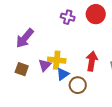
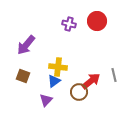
red arrow: (92, 61) -> (91, 81), moved, turned 42
purple triangle: (45, 65) -> (46, 100), moved
blue triangle: (63, 74) -> (54, 81), moved

